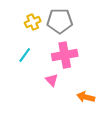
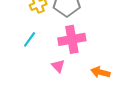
orange arrow: (86, 97) -> (100, 72), moved

